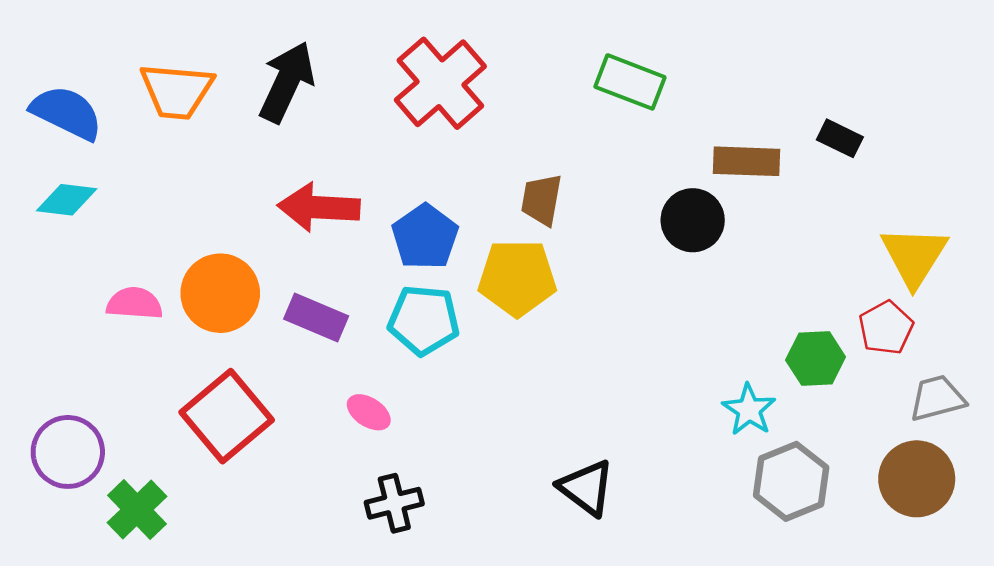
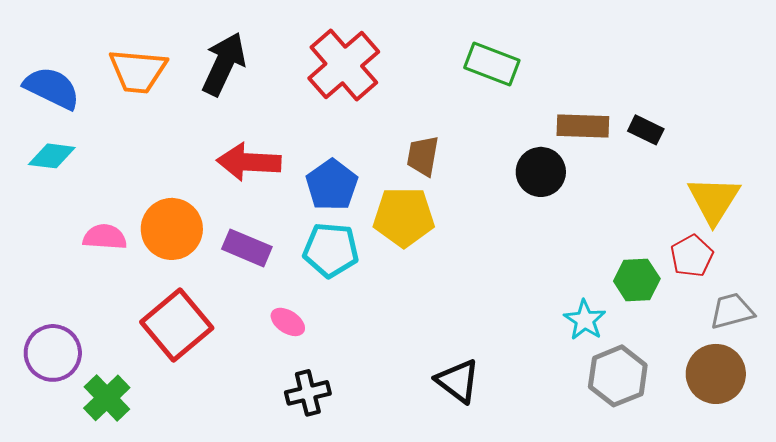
black rectangle: (840, 138) -> (646, 130), moved

